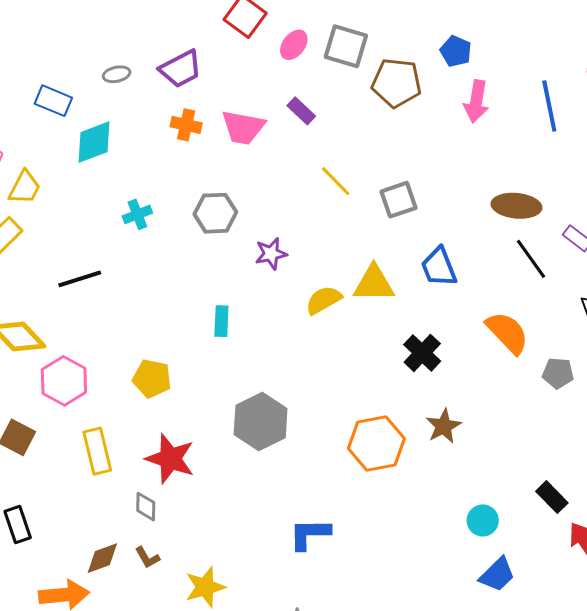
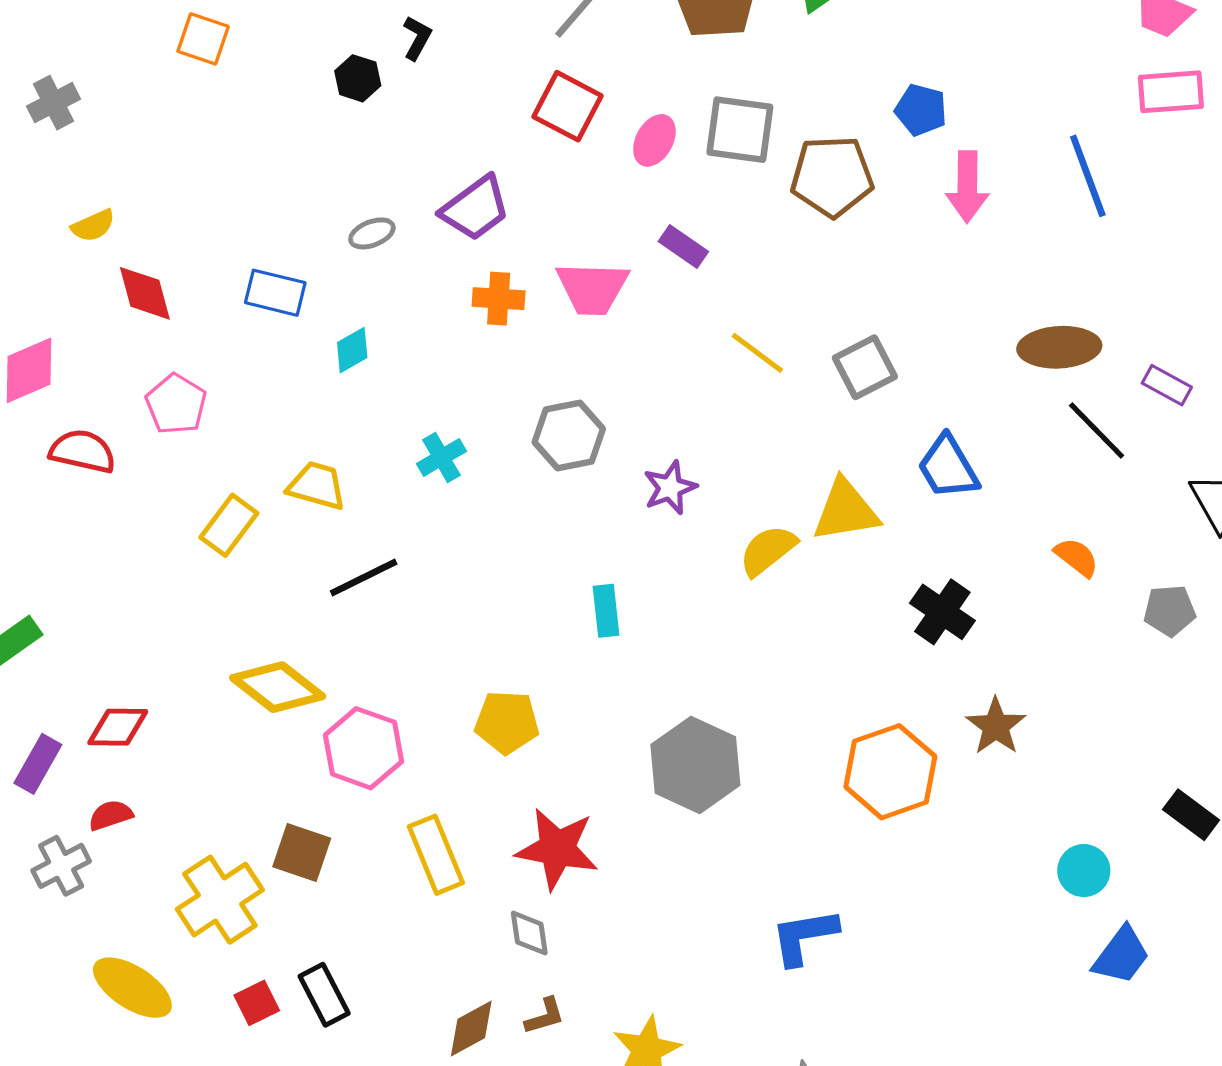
cyan diamond: (94, 142) -> (352, 350), size x0.6
yellow trapezoid: (25, 187) -> (317, 486), moved, turned -93
orange semicircle: (507, 333) -> (1077, 557), size x0.6
brown L-shape: (147, 558) -> (545, 1016), turned -68

